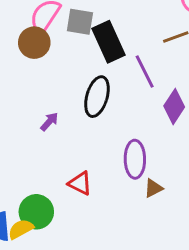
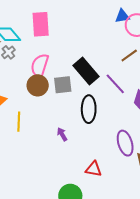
gray square: (80, 22) -> (63, 85), moved
purple arrow: (49, 122) -> (62, 134), turned -56

